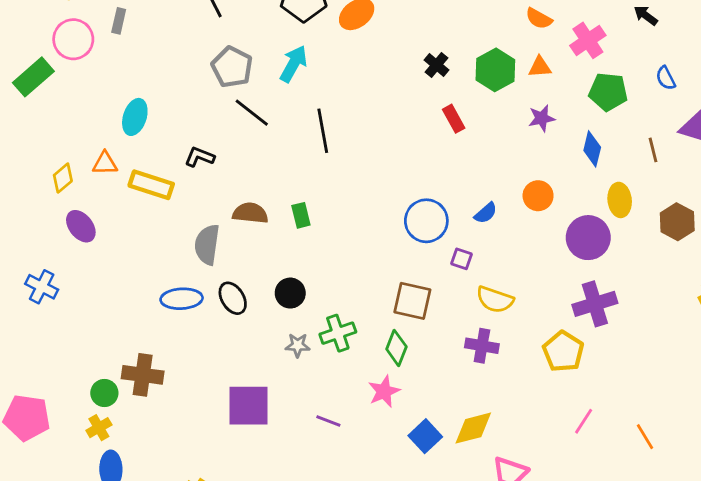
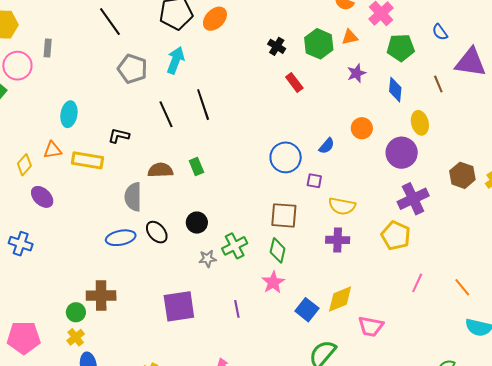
black line: (252, 113) -> (166, 114), moved, turned 36
brown hexagon: (677, 222) -> (462, 175), moved
purple line: (328, 421) -> (237, 309), turned 66

